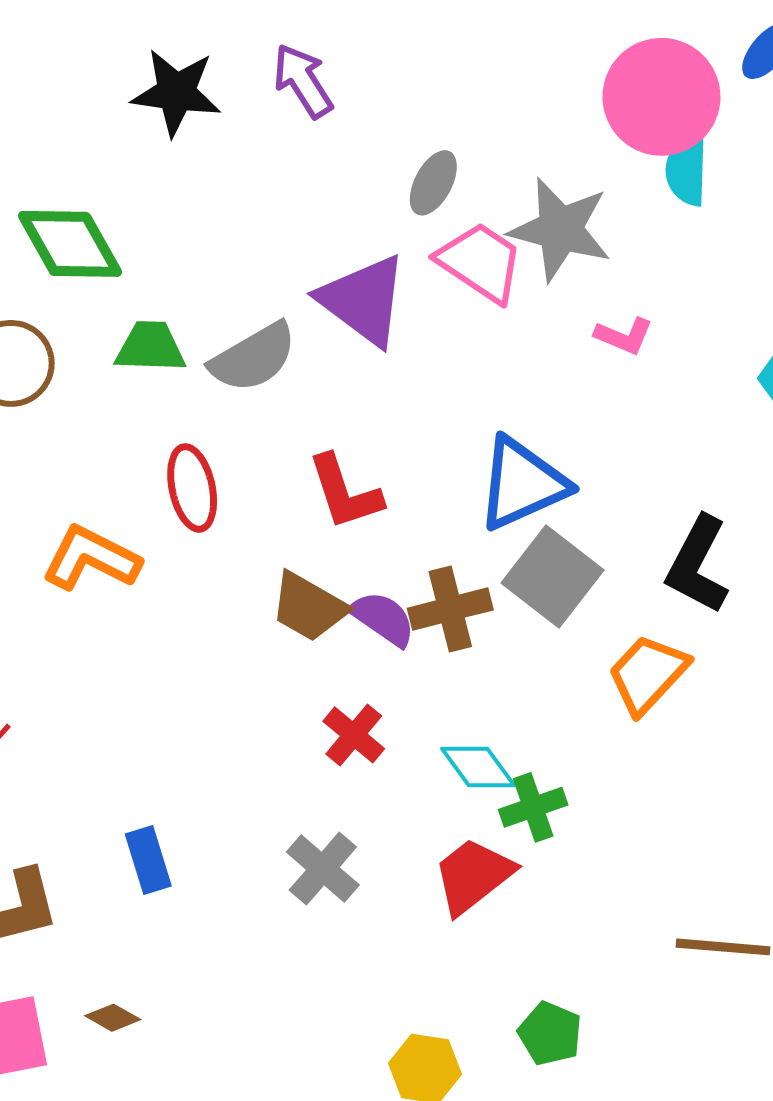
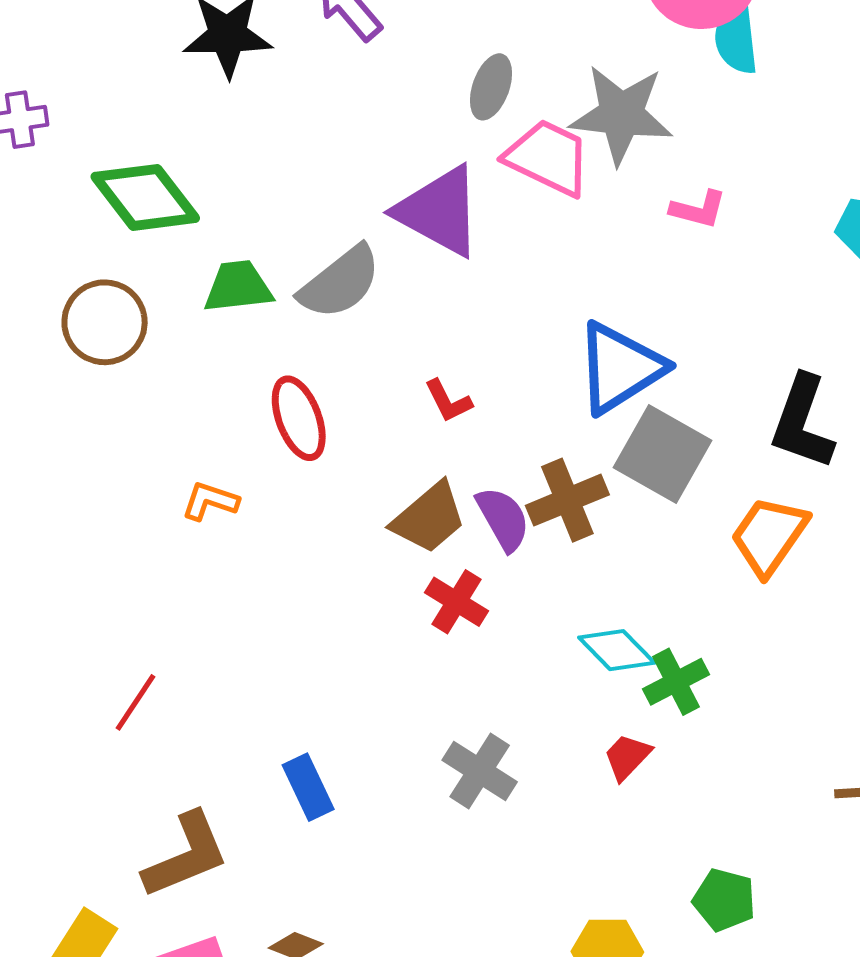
red L-shape: (345, 492) -> (448, 401), size x0.6
orange L-shape: (91, 558) -> (210, 501), size x0.6
brown trapezoid: (309, 607) -> (429, 518), turned -62
purple semicircle: (383, 619) -> (503, 519), turned 34
red cross: (354, 735) -> (457, 602), moved
red trapezoid: (473, 876) -> (627, 757), size x0.6

